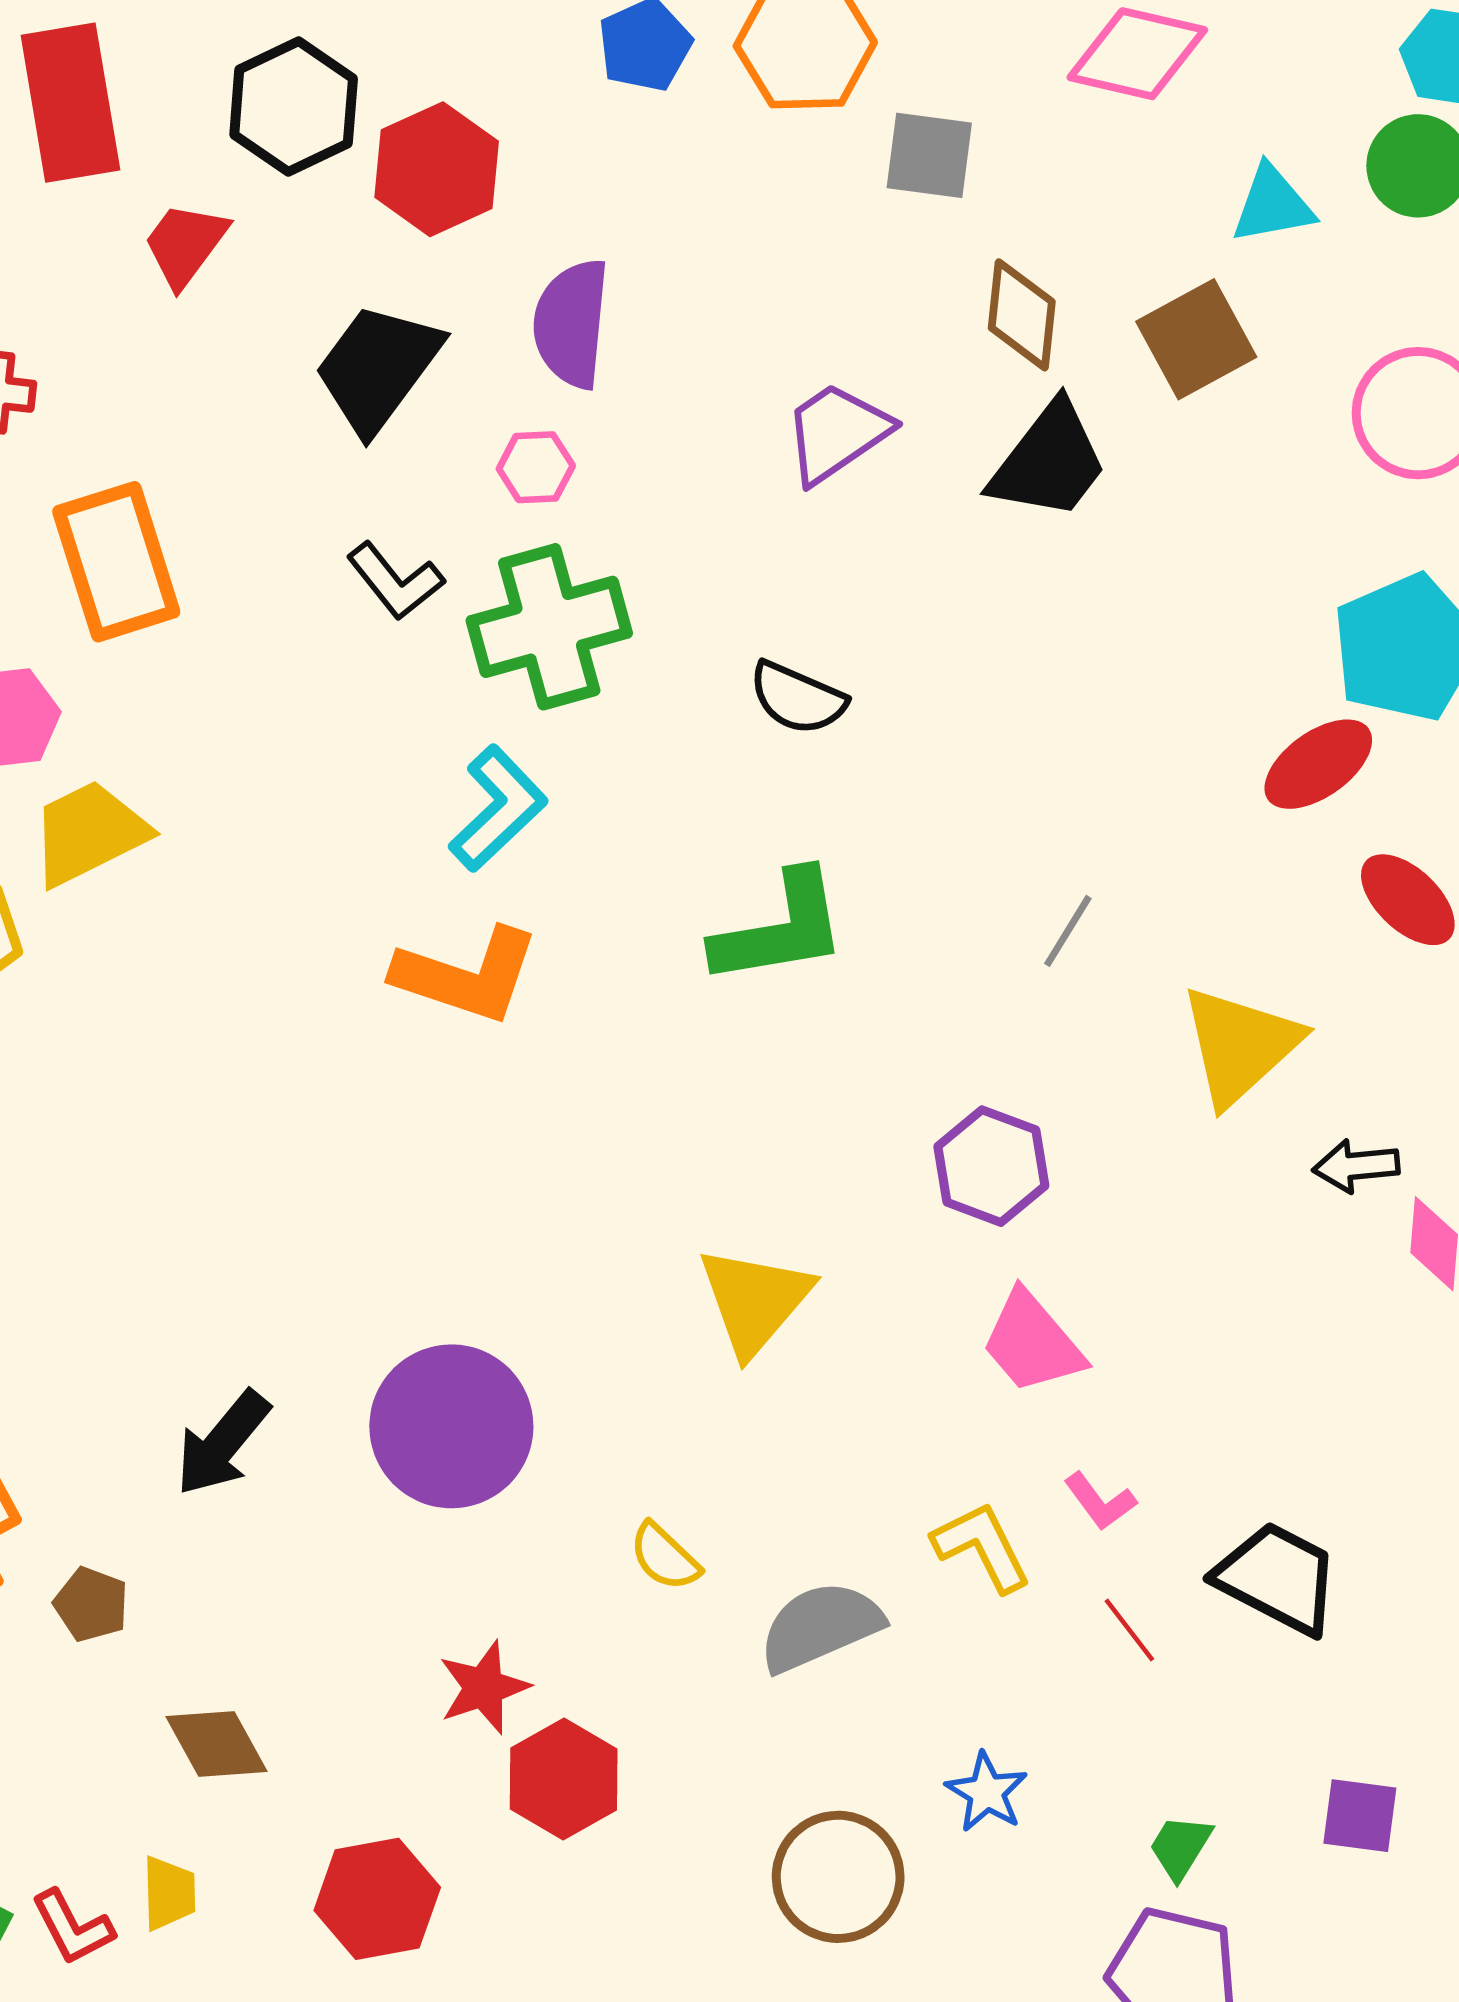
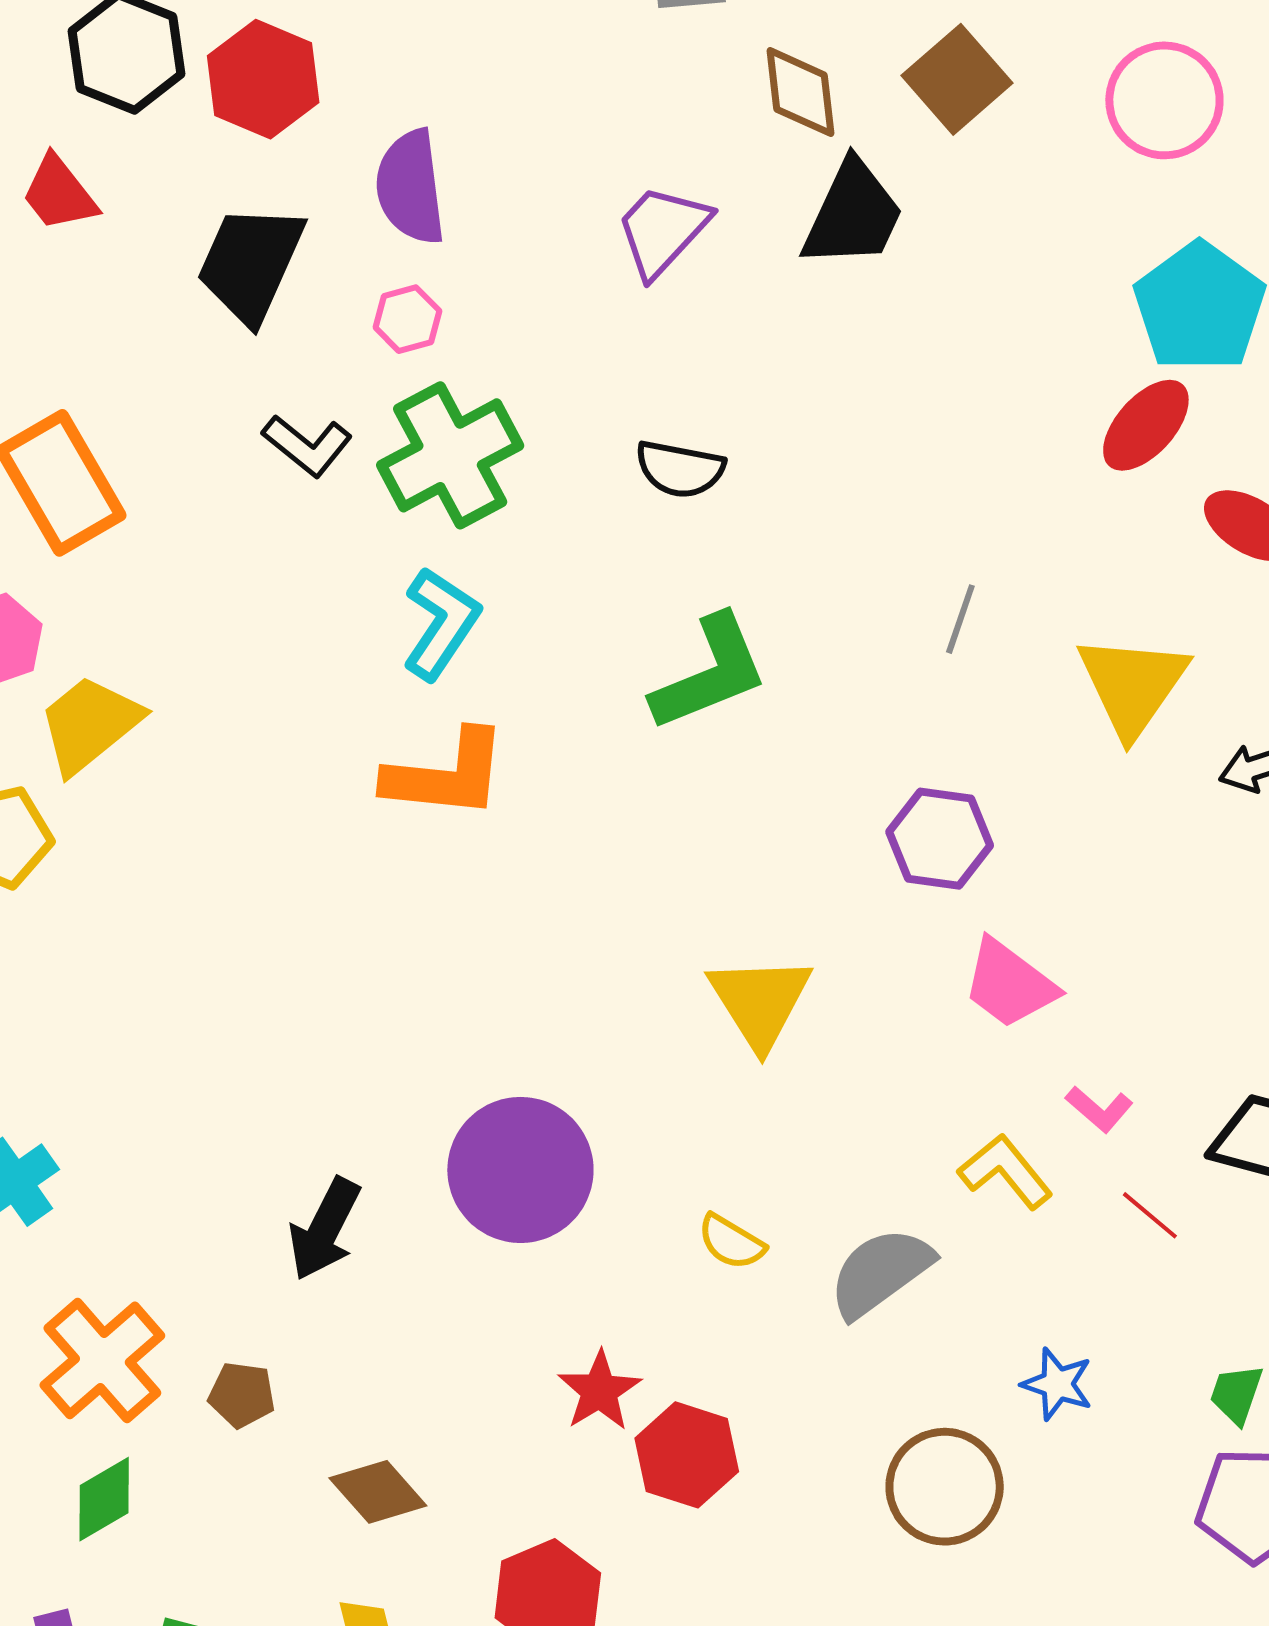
red trapezoid: (185, 244) -> (59, 193), turned -62

